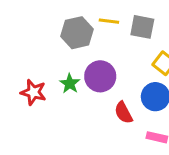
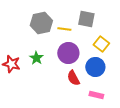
yellow line: (109, 21) -> (64, 29), moved
purple circle: (100, 76) -> (68, 53), moved

